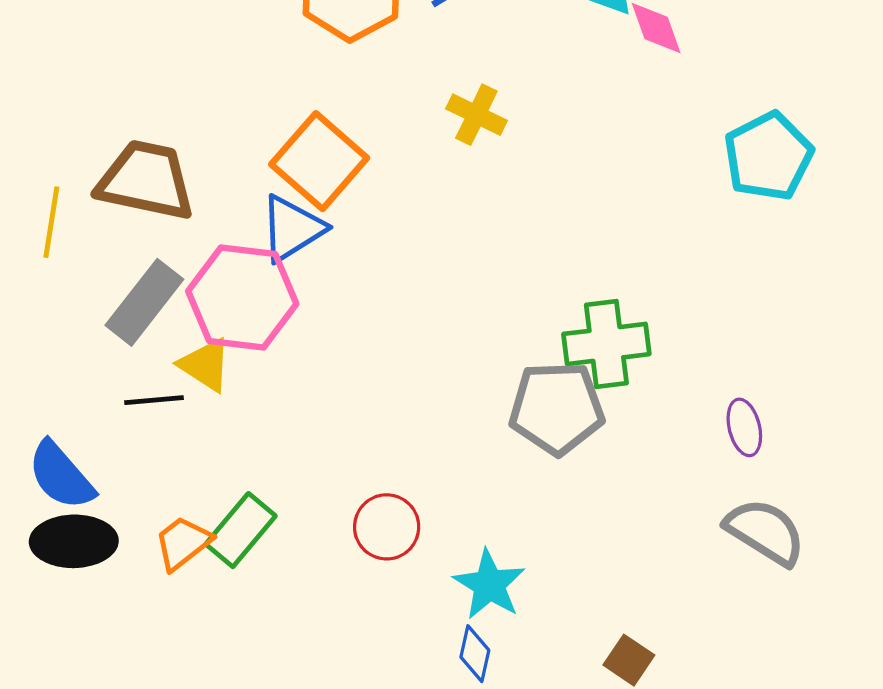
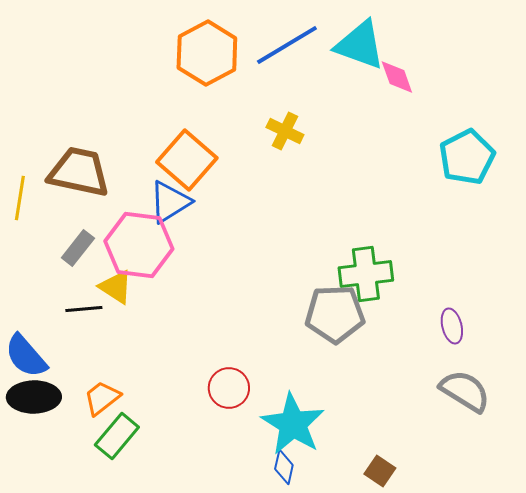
gray rectangle: (144, 302) -> (78, 248), size x0.7
green rectangle: (241, 530) -> (117, 436), moved
cyan star: (489, 585) -> (293, 424), size x1.4

